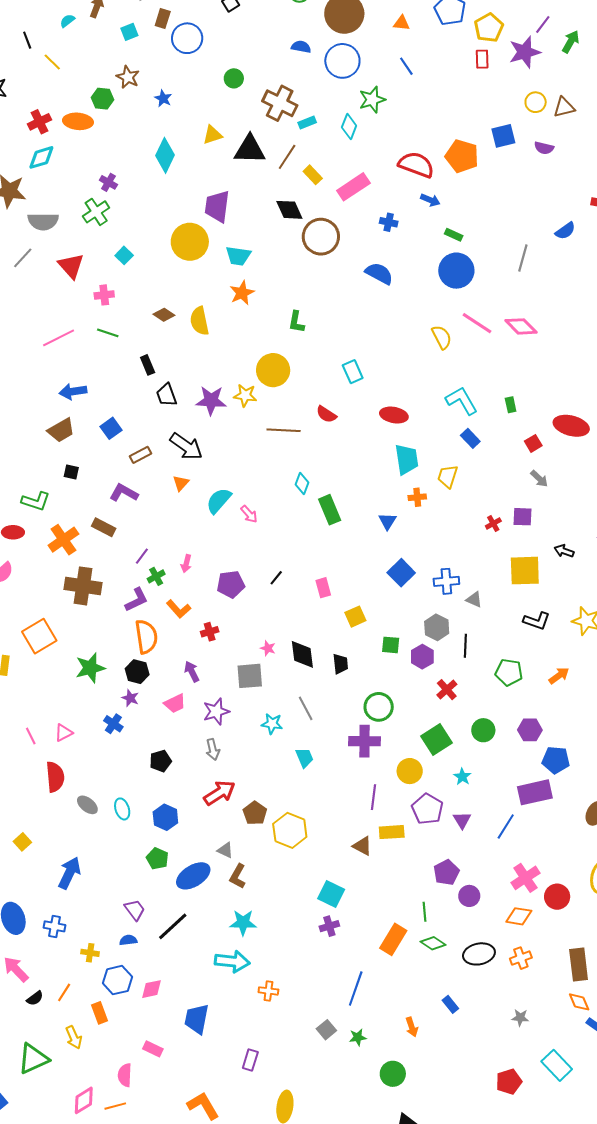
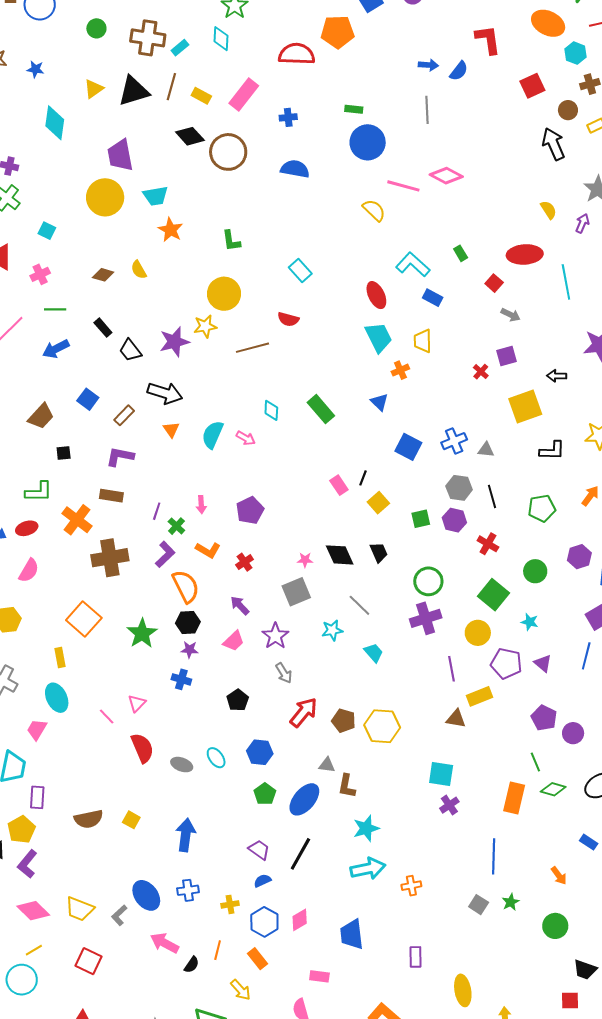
blue arrow: (430, 200) -> (428, 65), moved
yellow semicircle: (199, 321) -> (139, 270), size x0.7
blue arrow: (73, 391) -> (56, 349), moved
red ellipse: (394, 415) -> (376, 295), moved, turned 72
cyan diamond: (302, 483) -> (271, 410), moved
black line: (276, 578) -> (363, 478), moved
green pentagon: (157, 859) -> (265, 794), turned 30

